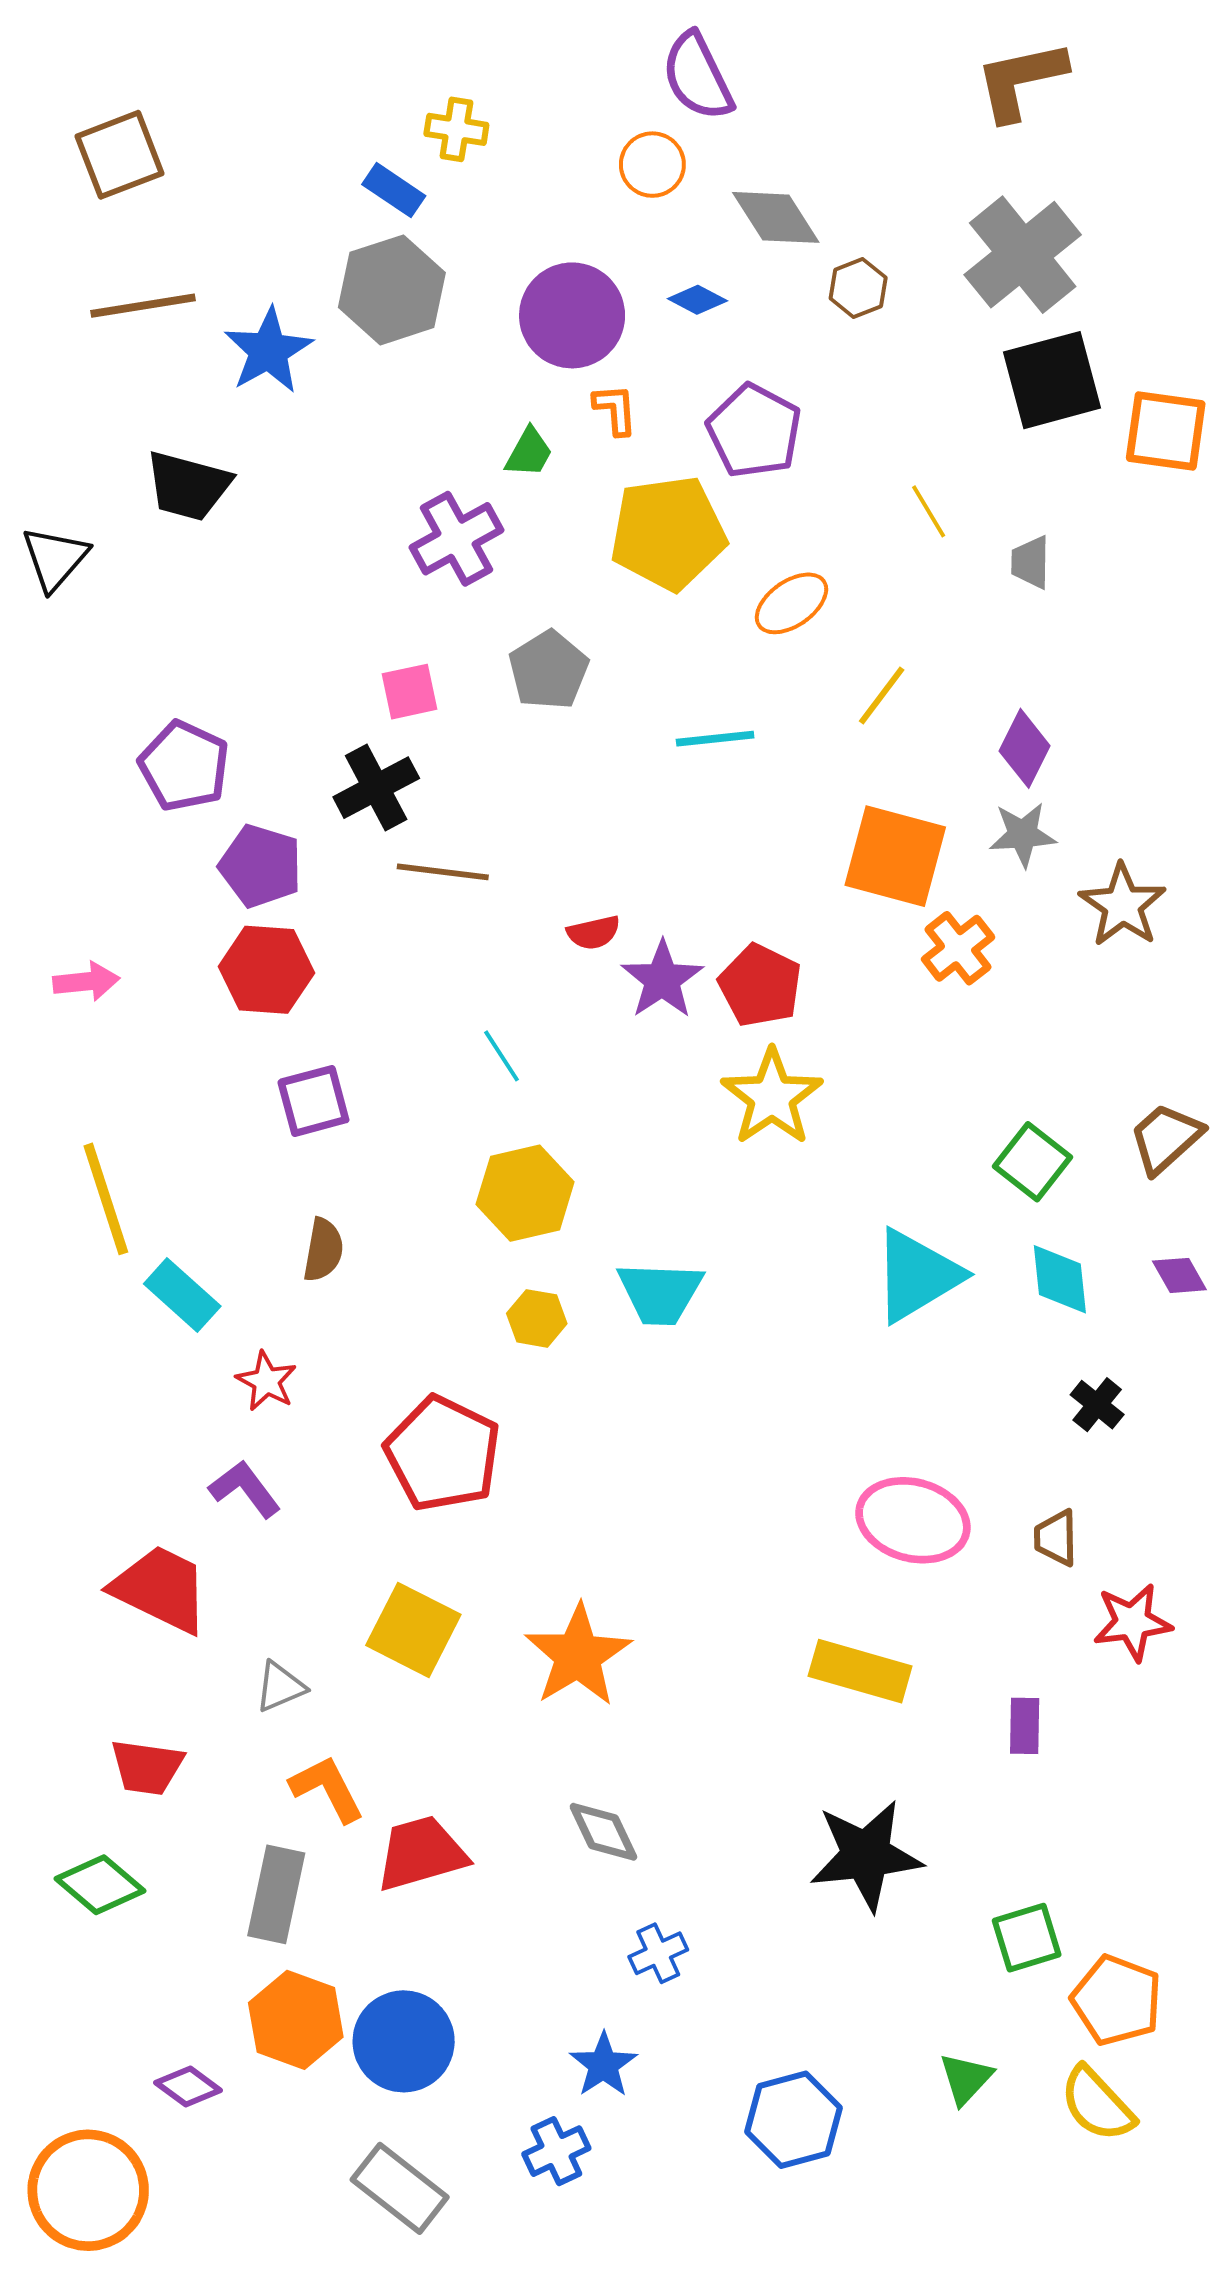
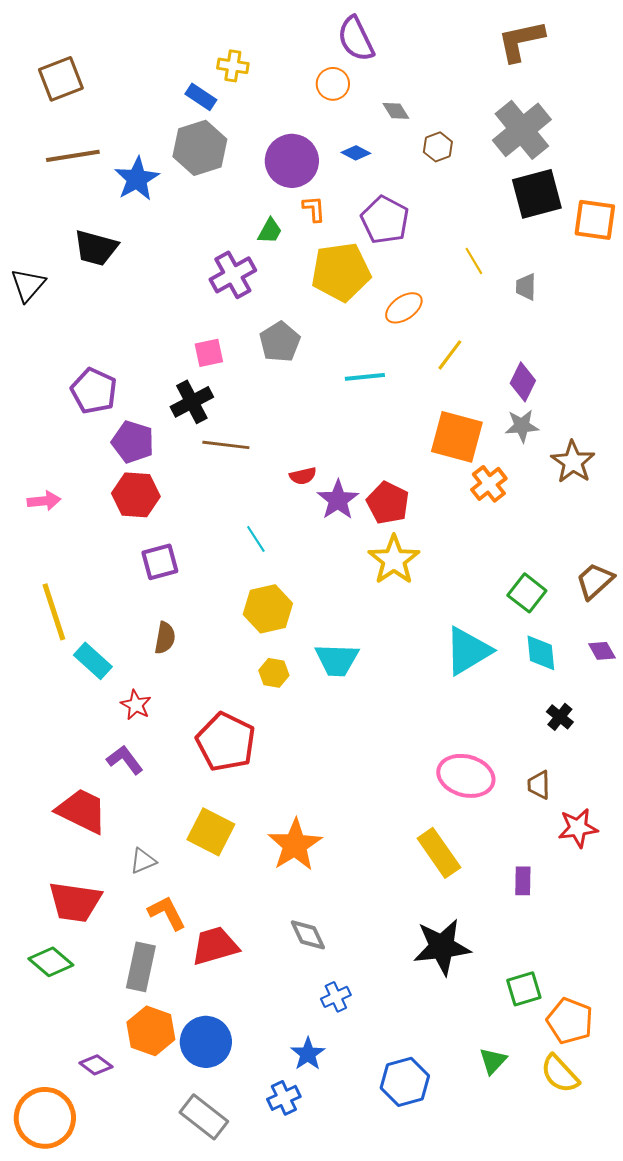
gray diamond: (776, 217) -> (396, 111), size x0.6
yellow rectangle: (860, 1671) -> (439, 853), turned 39
red trapezoid: (147, 1767) -> (75, 902), size x1.4

